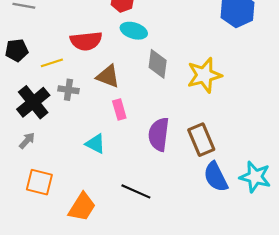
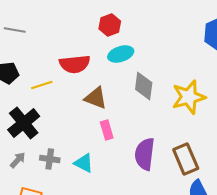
cyan ellipse: (134, 31) -> (121, 54), turned -35
gray cross: (68, 90) -> (50, 159), moved

